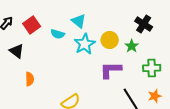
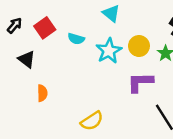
cyan triangle: (79, 21) -> (111, 13), moved

